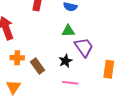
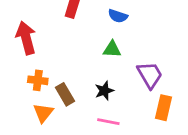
purple trapezoid: (84, 47) -> (150, 75), moved
orange triangle: (13, 87) -> (43, 113), moved

